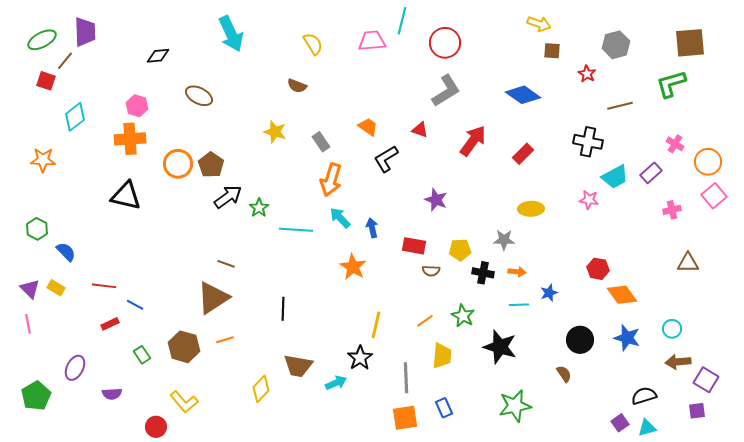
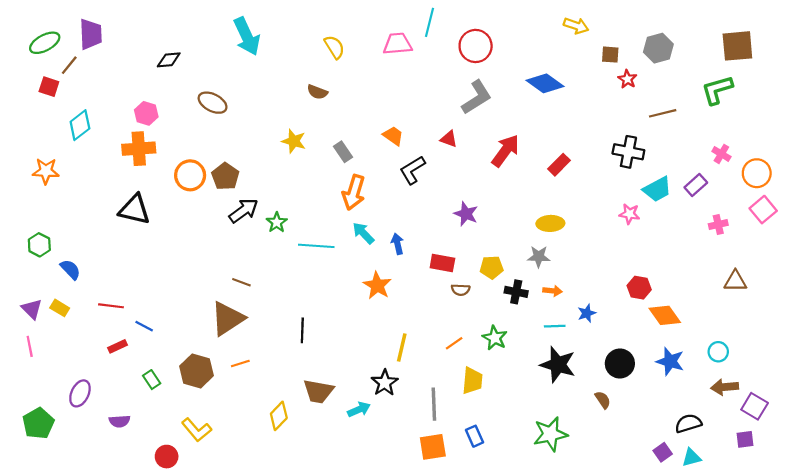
brown square: (552, 51) -> (610, 55), moved
blue diamond: (523, 95) -> (545, 83), moved
yellow ellipse: (531, 209) -> (550, 223), moved
black star: (500, 347) -> (558, 365), moved

